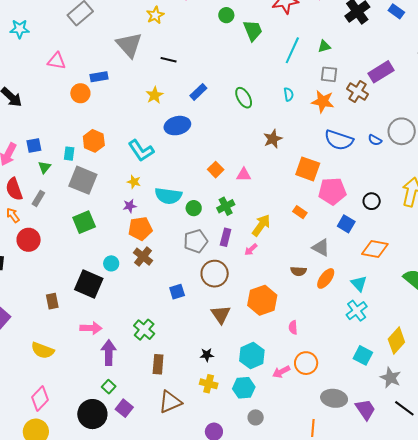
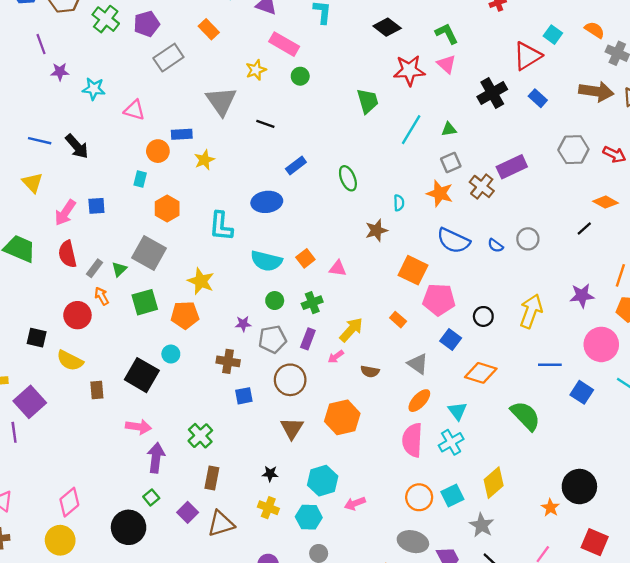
green circle: (226, 15) -> (300, 76), moved
cyan star: (20, 29) -> (94, 89), moved
gray square: (329, 74) -> (451, 163), turned -36
cyan semicircle: (289, 94) -> (399, 203), moved
yellow star: (155, 95) -> (204, 160), moved
gray circle: (402, 131) -> (528, 239), size x0.7
cyan L-shape: (141, 151) -> (221, 226), turned 32
cyan rectangle: (69, 154) -> (140, 179), moved
green triangle: (44, 167) -> (119, 269), moved
yellow star: (134, 182) -> (201, 281), moved, size x1.6
cyan semicircle: (168, 196) -> (266, 261), moved
purple star: (130, 206) -> (243, 324), moved
orange arrow: (13, 215) -> (102, 296), moved
orange pentagon: (140, 229) -> (185, 315), moved
brown cross: (143, 257) -> (228, 361), moved, turned -36
brown semicircle: (298, 271) -> (370, 371), moved
pink semicircle: (293, 327) -> (412, 440), moved, size x2.0
yellow semicircle: (43, 350) -> (70, 361), moved
cyan square: (363, 355) -> (452, 495), turned 30
orange circle: (306, 363) -> (419, 497), moved
purple square: (124, 408) -> (188, 512), moved

